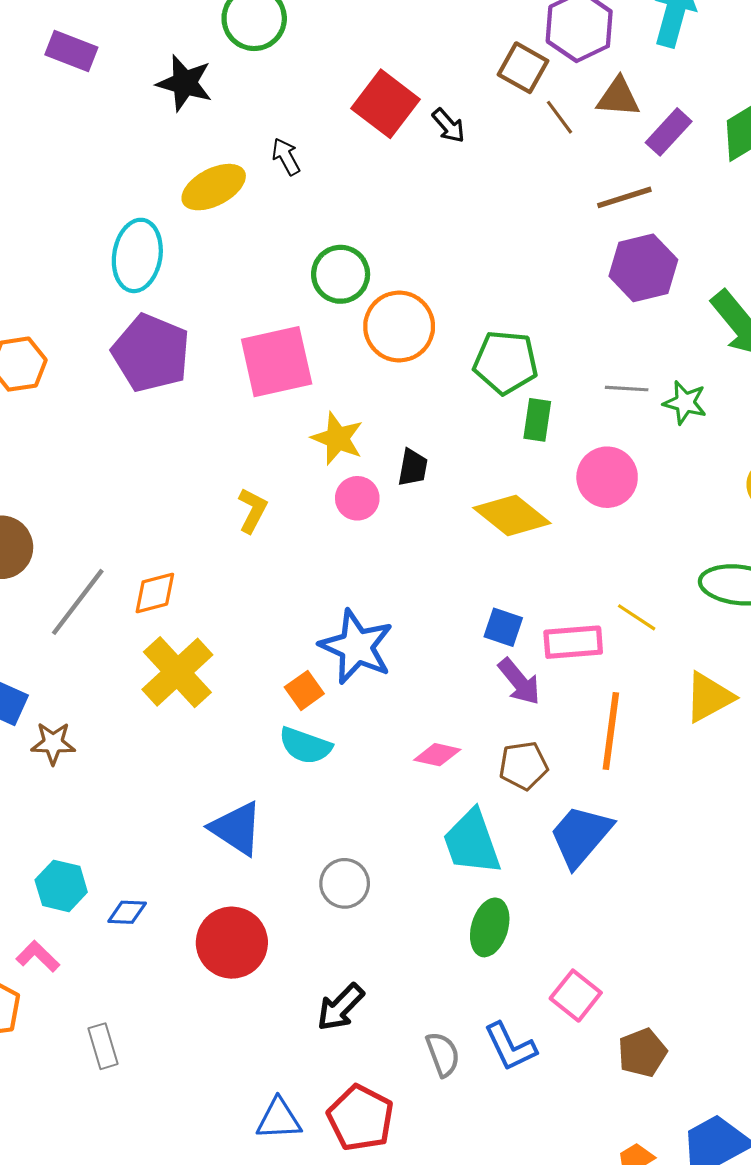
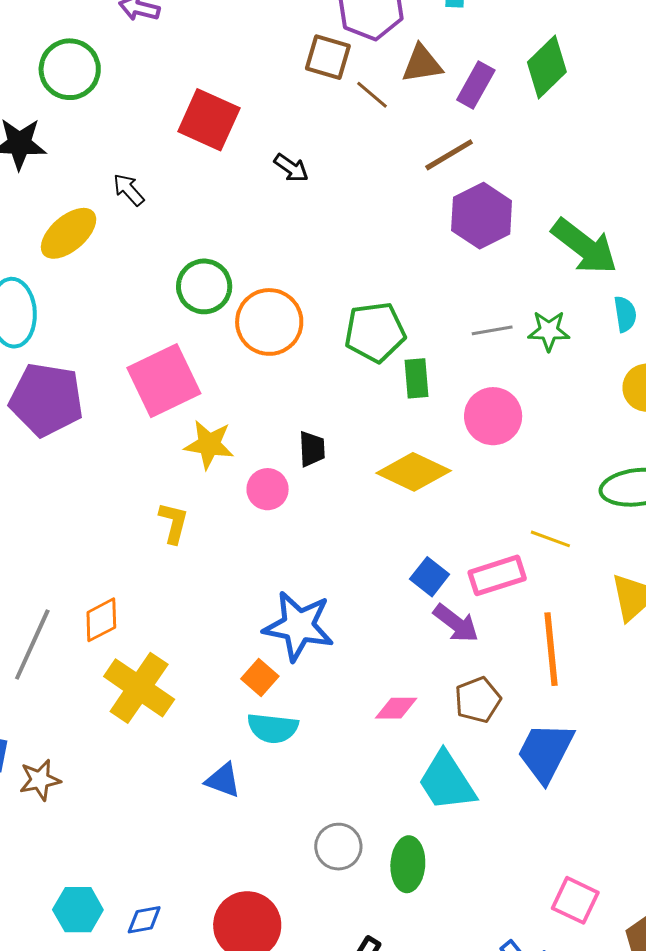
black arrow: (449, 126) -> (291, 168), moved
yellow star: (337, 438) -> (209, 444), moved
blue square: (503, 627) -> (430, 577), turned 33
blue triangle: (236, 828) -> (223, 780), moved, size x0.7
green ellipse: (490, 927) -> (408, 864), moved

